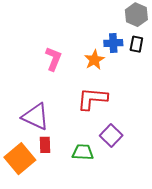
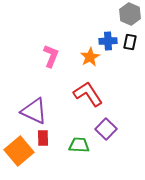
red L-shape: (92, 99) -> (88, 94), turned 52

